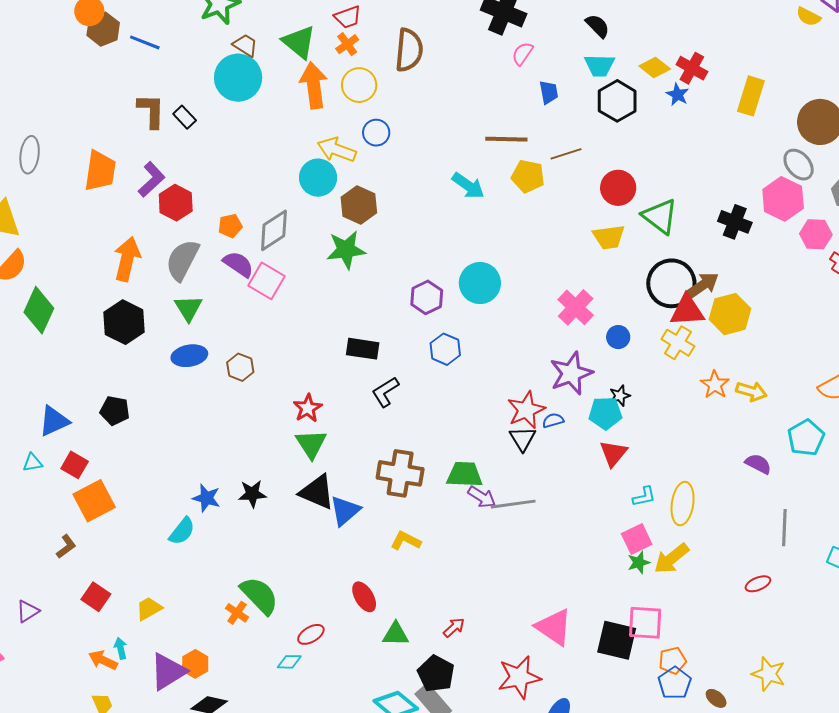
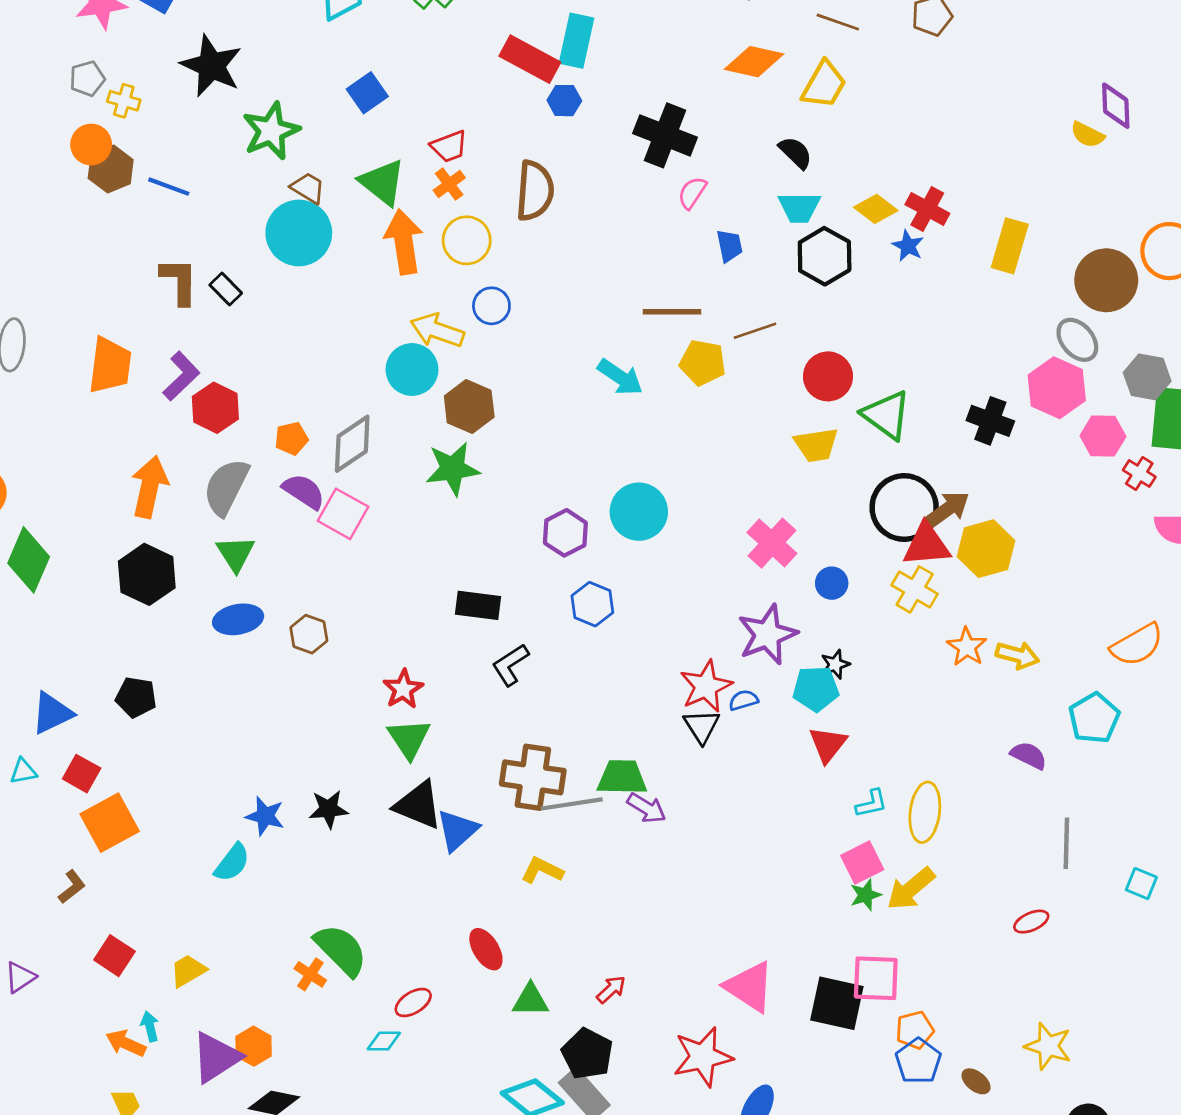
gray line: (513, 504) -> (572, 804), moved

